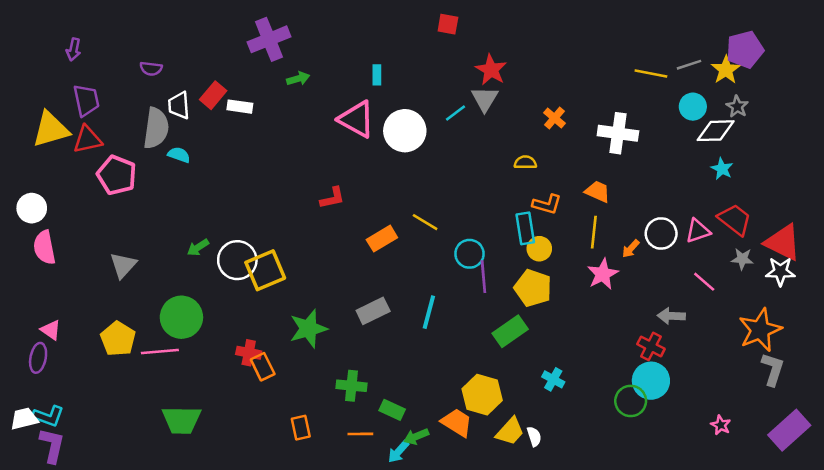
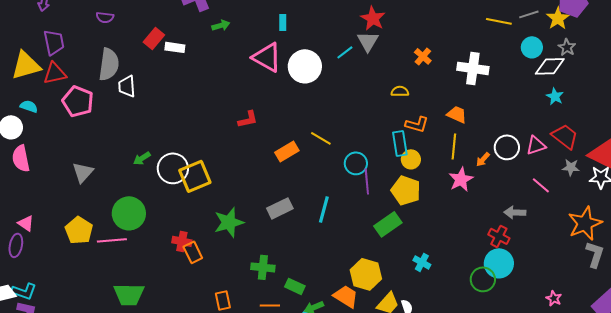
white trapezoid: (179, 105) -> (127, 86), moved
cyan semicircle: (179, 155) -> (29, 106), moved

